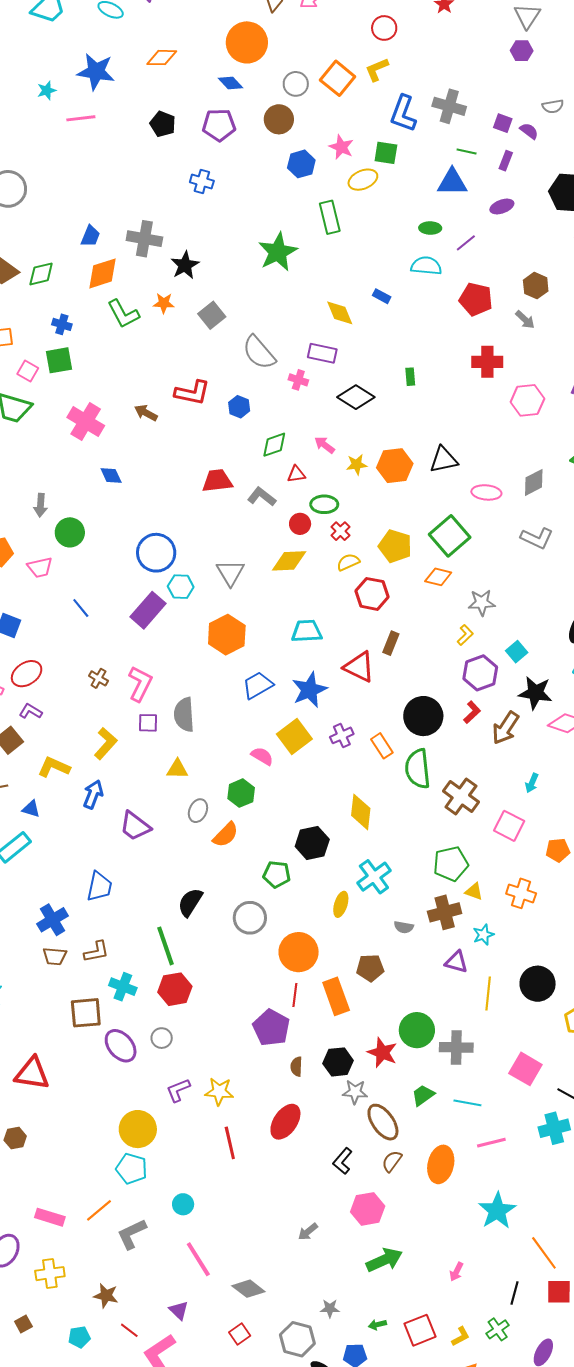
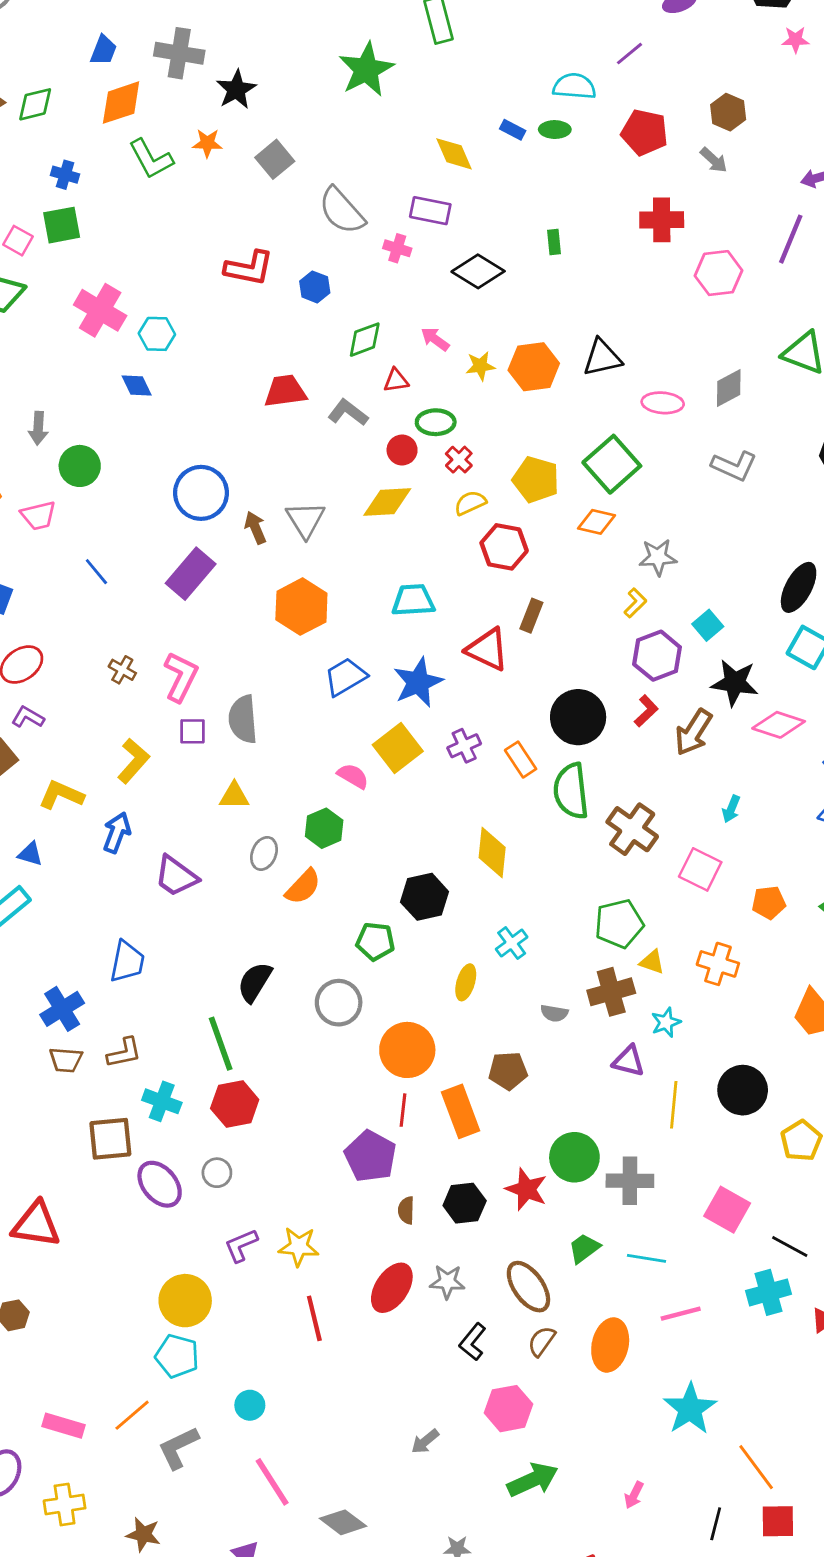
green ellipse: (430, 228) -> (555, 130), moved
brown arrow: (146, 413) -> (255, 528), moved, turned 40
cyan hexagon: (181, 587) -> (157, 334), moved
cyan cross: (374, 877) -> (512, 943), size x0.7
gray star: (355, 1092) -> (447, 1282), moved

